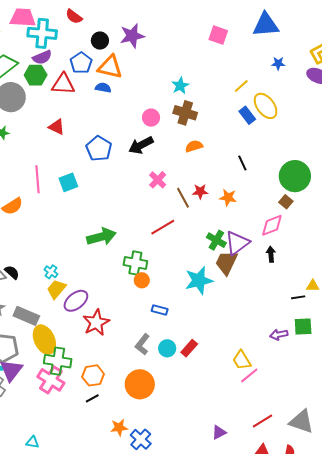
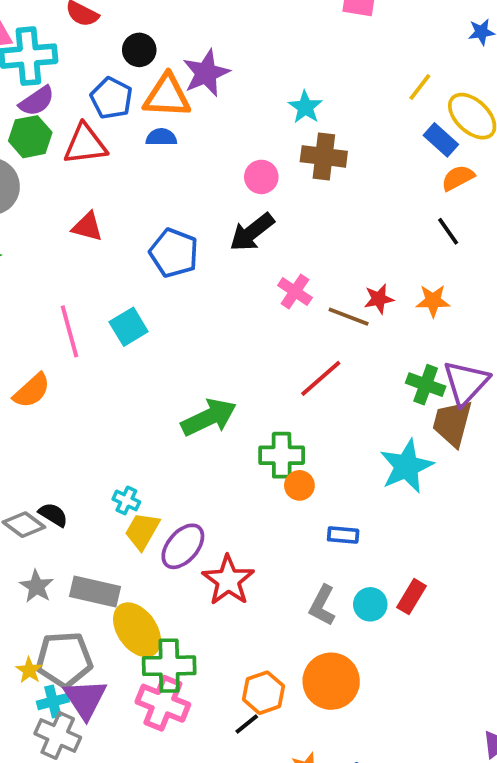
purple star: (132, 36) -> (206, 73), moved
orange semicircle: (194, 146) -> (458, 178), moved
brown line: (183, 198) -> (349, 317), turned -30
orange hexagon: (93, 375) -> (263, 693), moved

